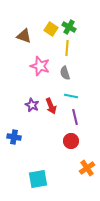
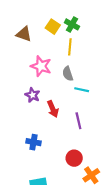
cyan line: (71, 96) -> (82, 90), moved
purple star: (32, 105) -> (32, 95), moved
blue cross: (14, 137) -> (33, 142), moved
red circle: (71, 141) -> (74, 158), moved

